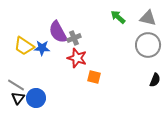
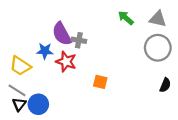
gray cross: (74, 38) -> (79, 40), turned 32
yellow trapezoid: (24, 46) -> (20, 66), moved
red star: (77, 58) -> (66, 62), moved

